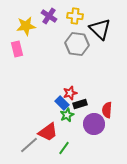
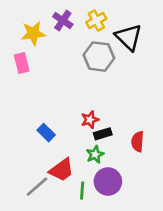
yellow cross: (75, 16) -> (96, 20), turned -35
blue rectangle: (62, 103) -> (46, 133), moved
green star: (67, 115) -> (95, 154), moved
purple circle: (94, 124) -> (108, 181), moved
green line: (64, 148) -> (82, 191), turned -32

